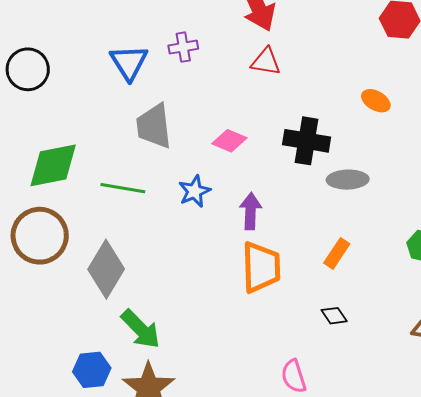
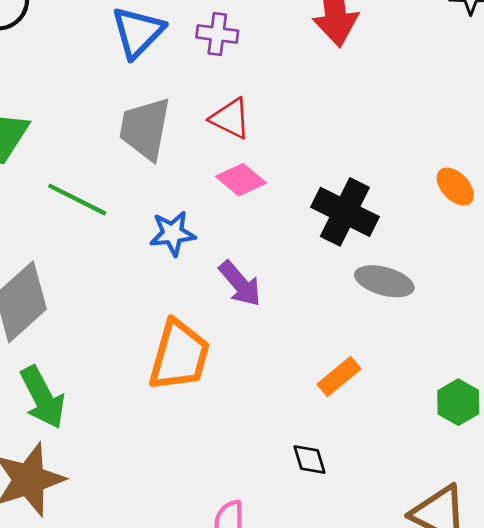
red triangle: (266, 62) -> (230, 118), moved
purple arrow: (251, 211) -> (240, 284), turned 120
orange trapezoid: (261, 267) -> (179, 355), moved

